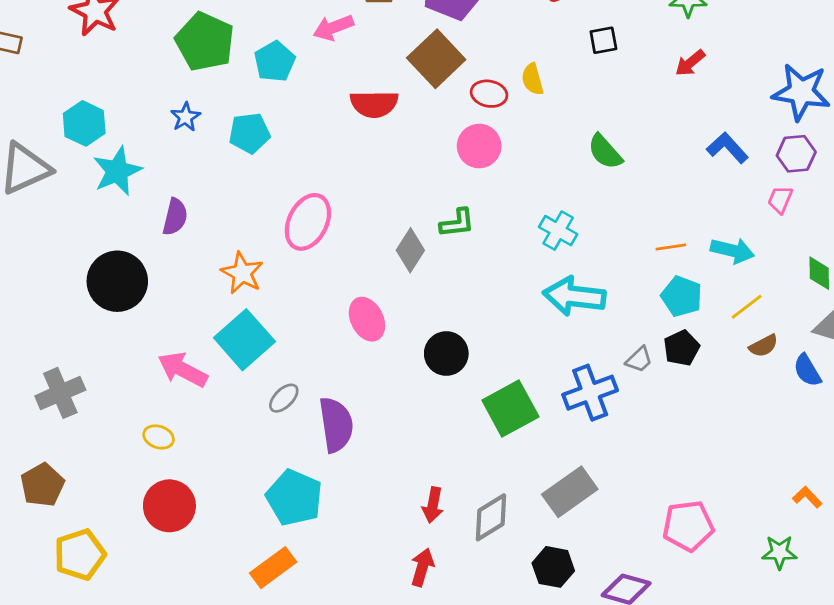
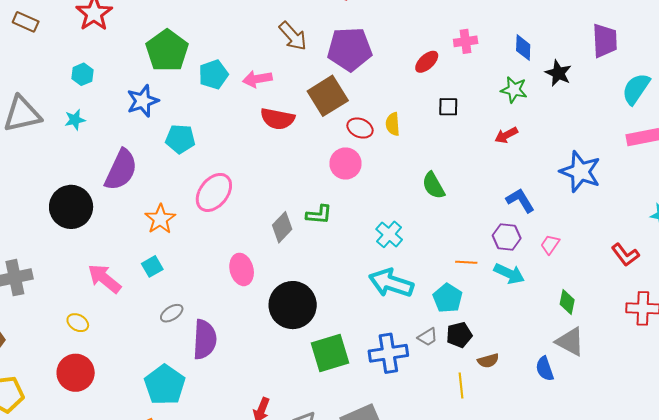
pink arrow: (333, 28) -> (257, 79), moved
blue star: (186, 117) -> (143, 101), size x1.5
cyan hexagon: (84, 123) -> (83, 74), moved, size x0.7
cyan pentagon: (249, 133) -> (180, 139), moved
purple hexagon: (796, 154) -> (507, 237), moved
cyan star: (117, 171) -> (75, 120), moved, size x0.6
purple semicircle: (175, 217) -> (121, 170), size x1.6
cyan pentagon: (682, 296) -> (448, 298), moved
yellow line: (747, 307) -> (461, 385), moved, turned -70
cyan square: (244, 340) -> (152, 266), size x0.5
brown semicircle: (764, 346) -> (488, 361), moved
black circle: (446, 353) -> (293, 305), size x1.5

